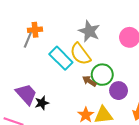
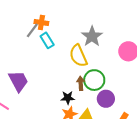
cyan rectangle: (61, 58) -> (47, 40), moved, size x0.7
brown arrow: (89, 81) -> (81, 83), turned 40
black star: (42, 103) -> (68, 98), moved

